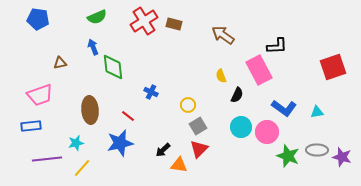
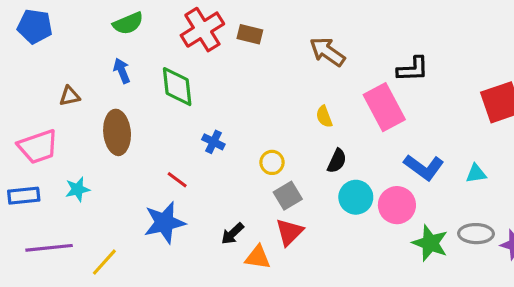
green diamond: (113, 67) -> (177, 87), moved
black semicircle: (237, 95) -> (337, 161), moved
brown ellipse: (90, 110) -> (117, 132), moved
cyan star: (76, 143) -> (77, 189), moved

